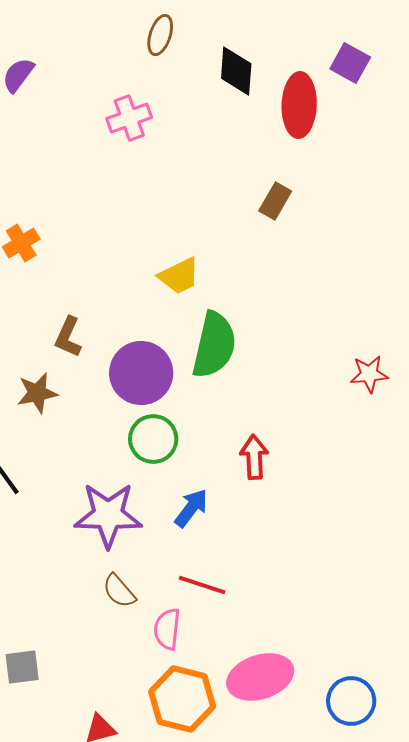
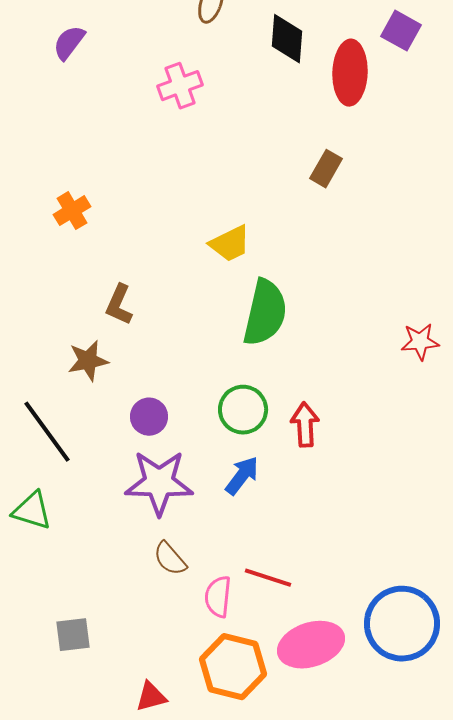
purple circle: (141, 373) -> (149, 417), moved, size x0.6
green circle: (153, 439) -> (243, 410), moved
red line: (202, 585) -> (268, 578), moved
blue circle: (351, 701) -> (402, 624), moved, size x1.5

